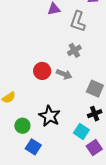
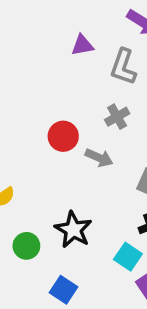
red circle: (42, 71) -> (63, 136), moved
blue square: (33, 147) -> (63, 290), moved

